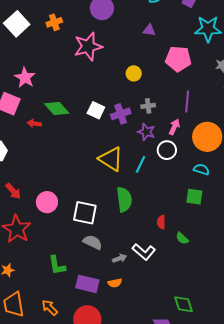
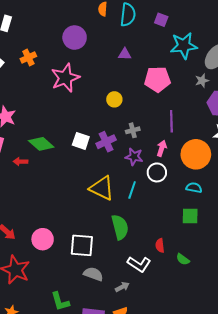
white L-shape: (144, 252) -> (139, 264), moved

